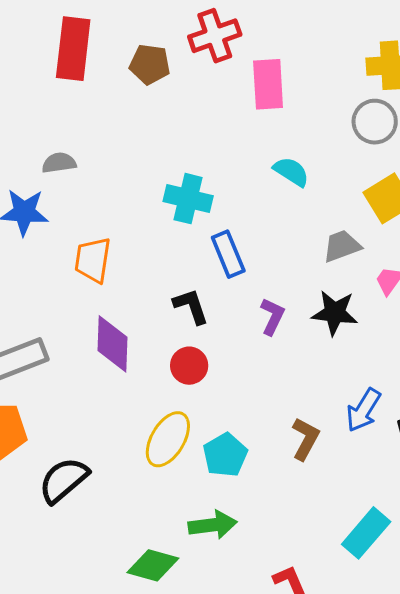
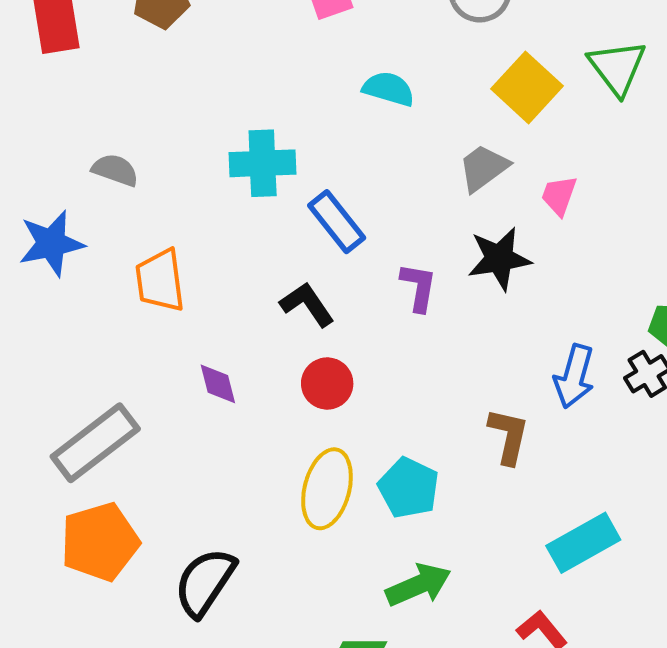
gray semicircle: (59, 163) -> (115, 170), moved, turned 44
purple diamond: (113, 344) -> (218, 384), size x0.6
cyan rectangle: (366, 533) -> (583, 543), moved, turned 36

